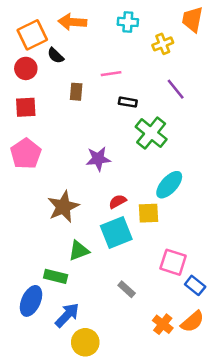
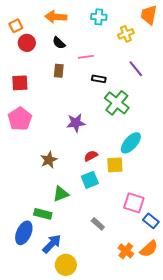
orange square: (32, 35) -> (16, 26), moved, size x0.6
black semicircle: (56, 56) -> (59, 43), moved
red circle: (26, 68) -> (27, 43), moved
brown star: (63, 207) -> (49, 160), size x0.7
cyan square: (116, 232) -> (90, 180), size x0.7

